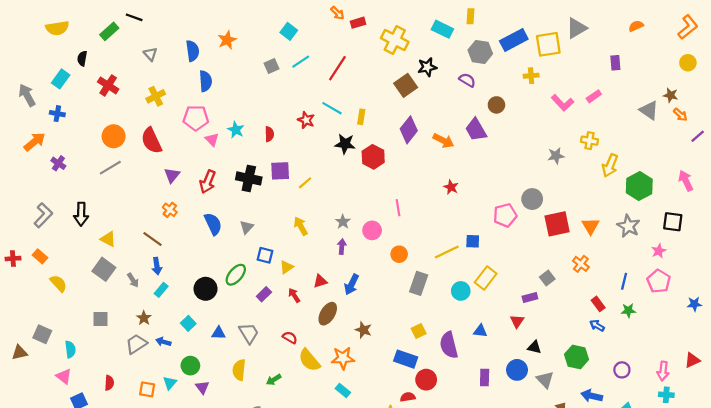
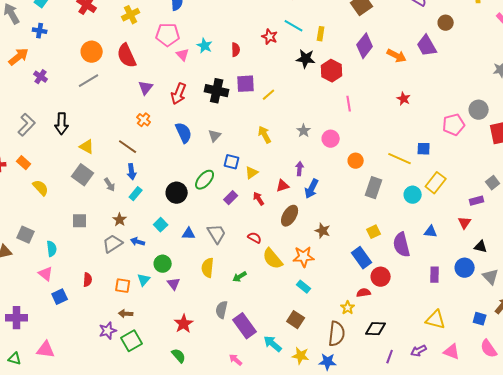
pink line: (398, 208) -> (349, 104), moved
purple arrow: (342, 247) -> (300, 169), moved
yellow line: (447, 252) -> (400, 159), turned 50
blue rectangle: (406, 359) -> (362, 258), turned 35

